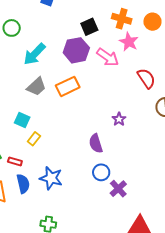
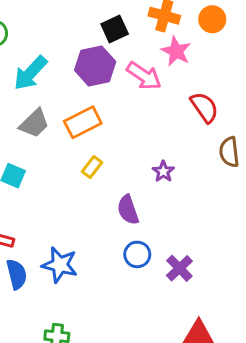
yellow rectangle: (34, 139) -> (92, 167), moved
purple cross: (118, 189) -> (179, 268), moved

